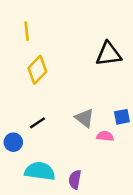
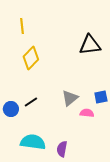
gray triangle: (85, 118) -> (70, 98), turned 42
blue circle: (13, 142) -> (11, 109), moved

